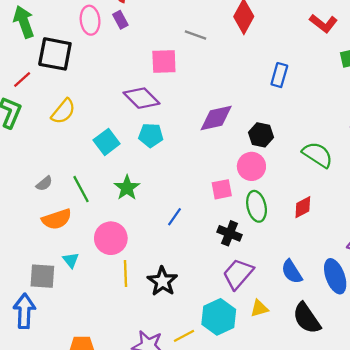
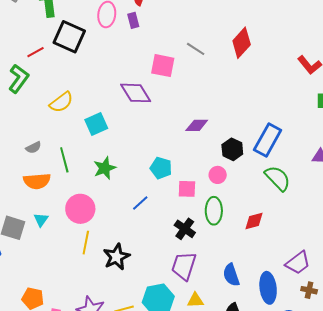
blue rectangle: (279, 75) -> (268, 140), moved, size x1.5
yellow semicircle: (63, 111) -> (61, 102), moved
purple diamond: (216, 118) -> (197, 125), size x0.7
cyan pentagon: (151, 135) -> (161, 168), moved
pink circle: (251, 166) -> (218, 175), size x0.7
purple trapezoid: (238, 274) -> (184, 266), turned -36

